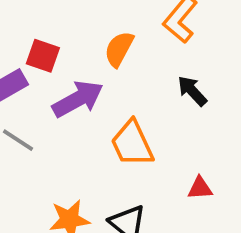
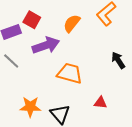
black arrow: (192, 91) -> (118, 60), moved
orange trapezoid: (132, 144) -> (70, 73), turned 120

